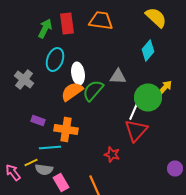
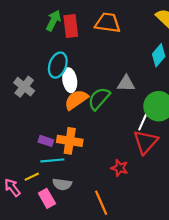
green arrow: (45, 28) -> (53, 21), moved
white ellipse: (78, 74) -> (70, 80), moved
purple rectangle: (38, 120) -> (46, 141), moved
gray semicircle: (44, 170) -> (62, 184), moved
pink rectangle: (61, 182) -> (47, 198), moved

